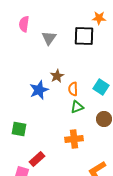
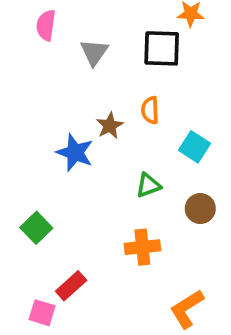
orange semicircle: (73, 89) -> (150, 110), moved
blue star: (39, 90) -> (75, 153), turned -30
green square: (19, 129) -> (36, 228), turned 35

